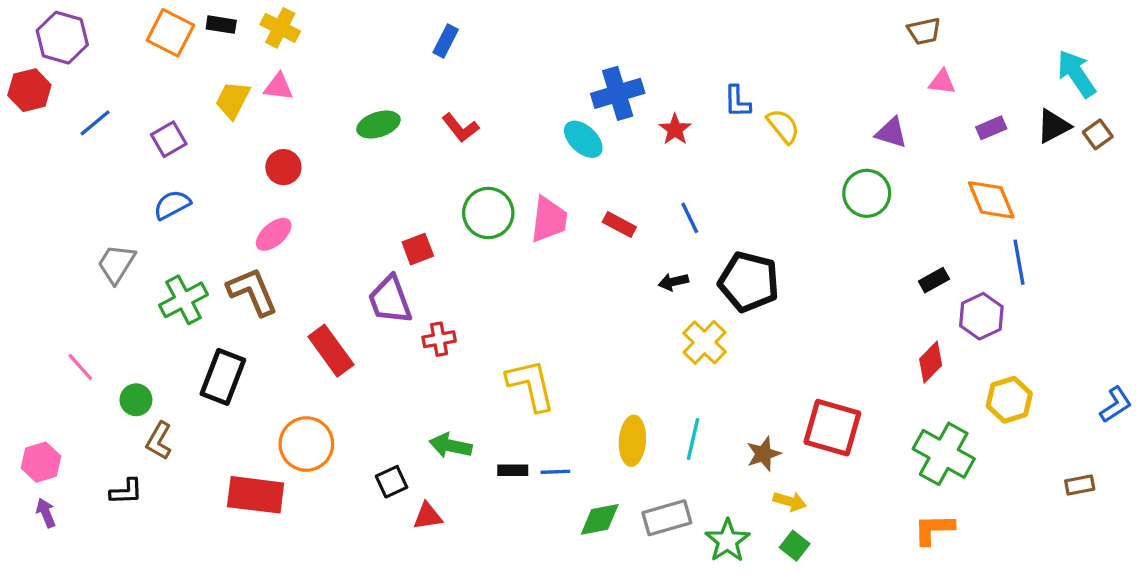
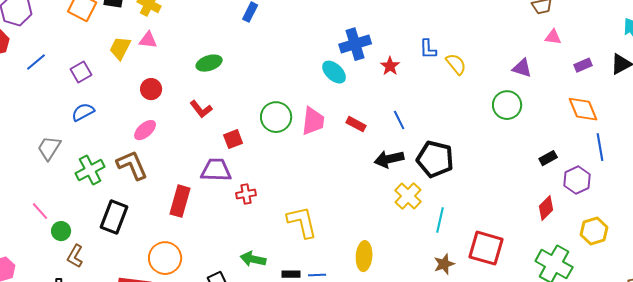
red L-shape: (460, 128) -> (201, 109), moved
black arrow: (673, 282) -> (389, 159), size x1.6
purple trapezoid: (390, 300) -> (216, 170), turned 112
red rectangle: (331, 351) -> (180, 201), turned 52
pink line: (80, 367) -> (40, 211), moved
cyan line: (693, 439) -> (440, 220), moved

